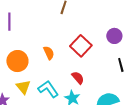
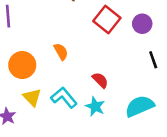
red square: (81, 46) -> (107, 20), moved

